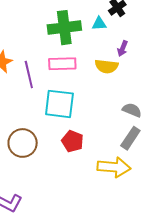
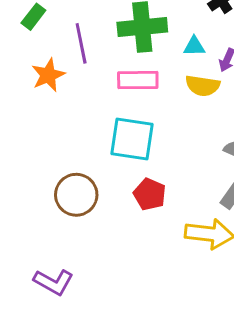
cyan triangle: (99, 24) -> (194, 46), moved
purple line: (29, 75) -> (81, 43), moved

